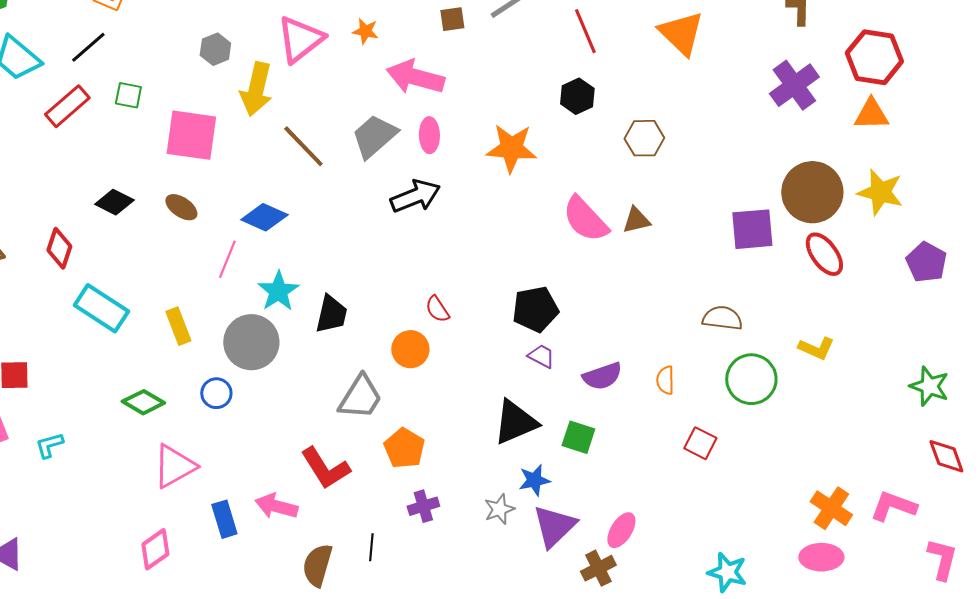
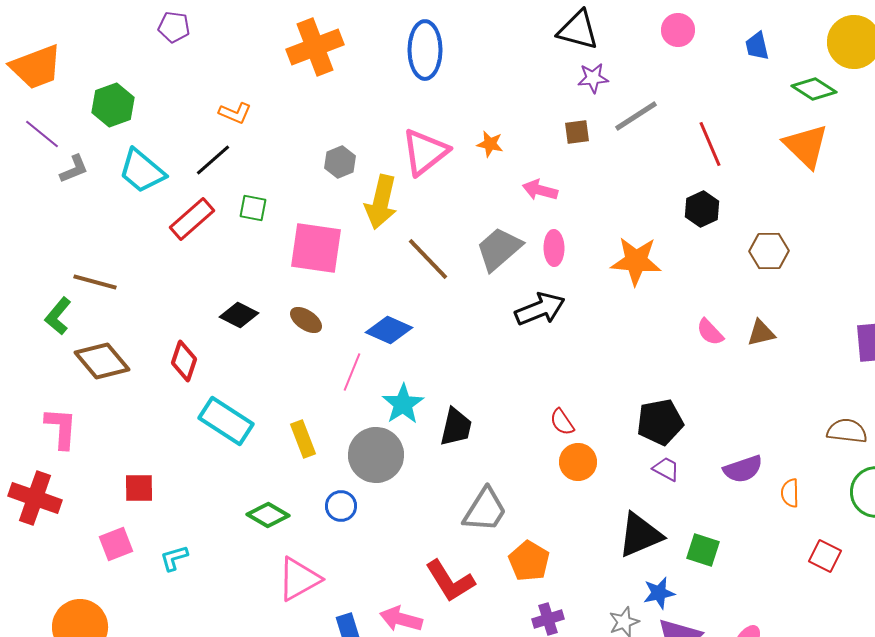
pink arrow: (415, 77) -> (540, 190), size x0.6
pink semicircle: (585, 219) -> (710, 332), size x0.6
orange circle: (410, 349) -> (578, 462), moved
purple semicircle: (602, 376) -> (743, 469), moved

